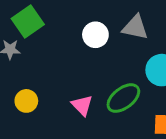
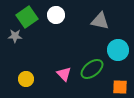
white circle: (95, 35) -> (56, 15), moved
yellow circle: (26, 101) -> (26, 79), moved

